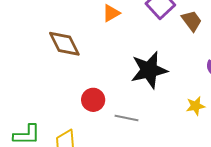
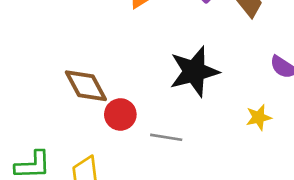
brown diamond: (64, 44) -> (86, 86), moved

